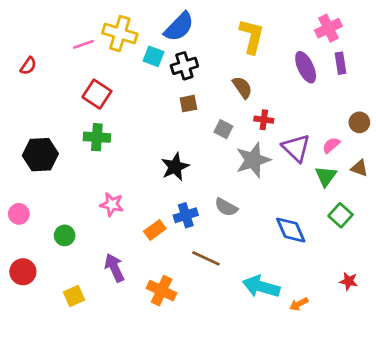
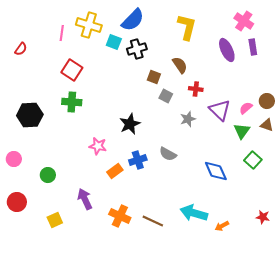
pink cross: (328, 28) -> (244, 21), turned -30
pink line: (83, 44) -> (62, 33), turned -63
brown square: (188, 104) -> (154, 77), moved, turned 32
brown circle: (359, 122) -> (267, 101), moved
gray star: (253, 160) -> (188, 119), size x0.6
pink star: (112, 204) -> (98, 146), moved
brown line: (206, 258) -> (153, 221), moved
red star: (349, 281) -> (263, 217), moved

